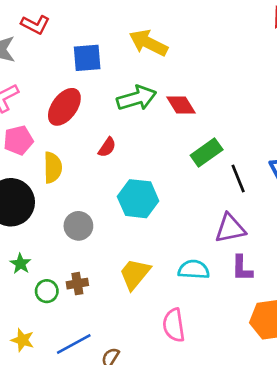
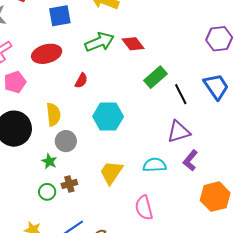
red ellipse: (64, 107) -> (47, 54), turned 44
yellow semicircle: (53, 168) -> (53, 114), moved
green star: (20, 264) -> (49, 161), moved
purple L-shape: (242, 268) -> (190, 160), turned 45

